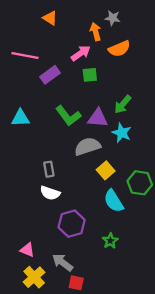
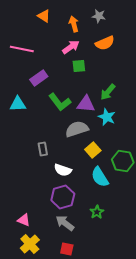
orange arrow: (95, 32) -> (74, 24), moved
purple rectangle: (50, 75) -> (39, 78), moved
white semicircle: (50, 193) -> (63, 170), moved
gray arrow: (63, 262) -> (65, 223), moved

